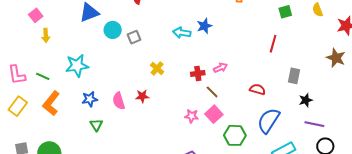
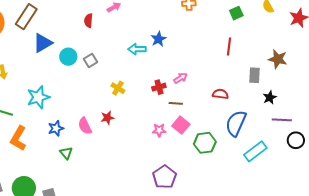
brown star: (336, 58) -> (278, 59), moved
brown line: (212, 92) -> (176, 103), turned -32

